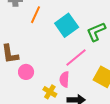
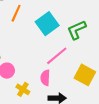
yellow cross: (50, 92) -> (23, 89), moved

